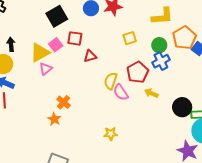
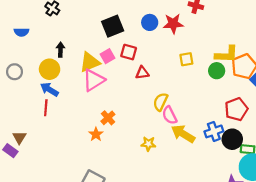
yellow L-shape: (162, 16) -> (227, 54), moved
blue cross: (161, 61) -> (214, 131), moved
pink triangle: (46, 69) -> (94, 80), size x1.6
red pentagon: (138, 72) -> (236, 109), moved
yellow arrow: (151, 93) -> (183, 134), moved, size x1.6
yellow star: (111, 134) -> (148, 144), moved

